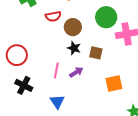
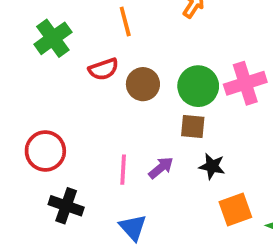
green circle: (106, 17) -> (198, 86), moved
black star: (74, 48) -> (212, 166), moved
orange square: (114, 84) -> (235, 209), moved

